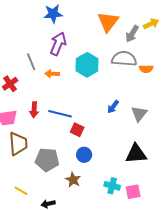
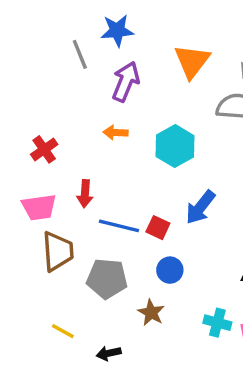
orange triangle: (108, 22) -> (192, 61), moved
gray line: (31, 62) -> (80, 54), moved
cyan hexagon: (87, 65) -> (175, 146), moved
blue arrow: (113, 107) -> (200, 207), moved, size x1.5
blue line: (60, 114) -> (119, 226), moved

